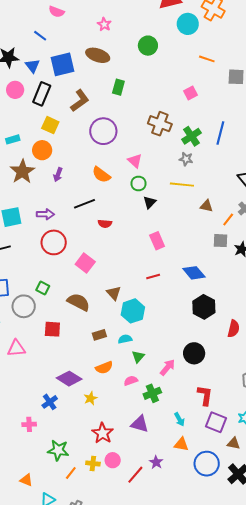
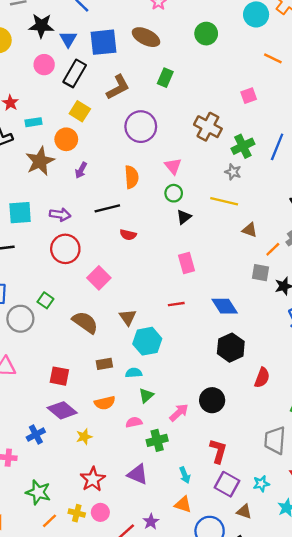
orange semicircle: (101, 175) -> (132, 177), turned -138
red square: (52, 329) -> (59, 376), moved

